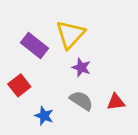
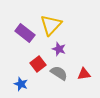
red square: (19, 85) -> (38, 64), moved
blue star: (44, 116) -> (21, 84), moved

